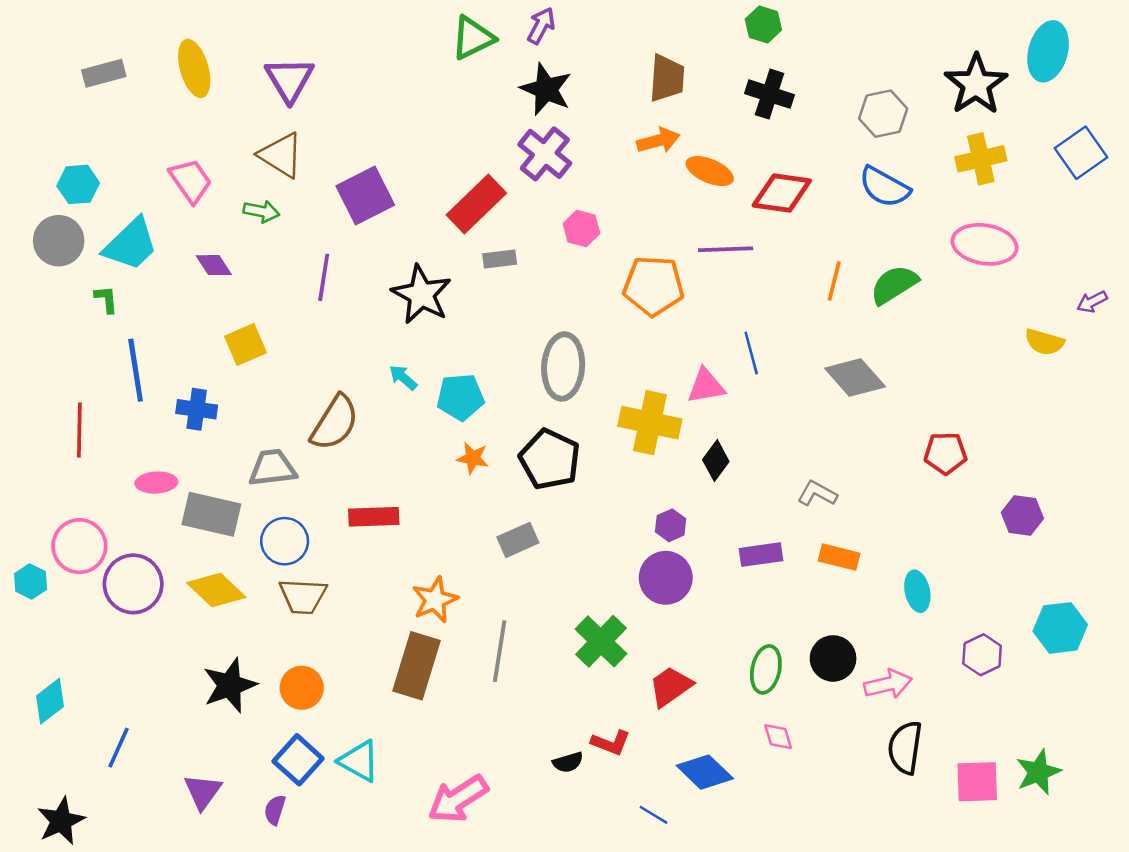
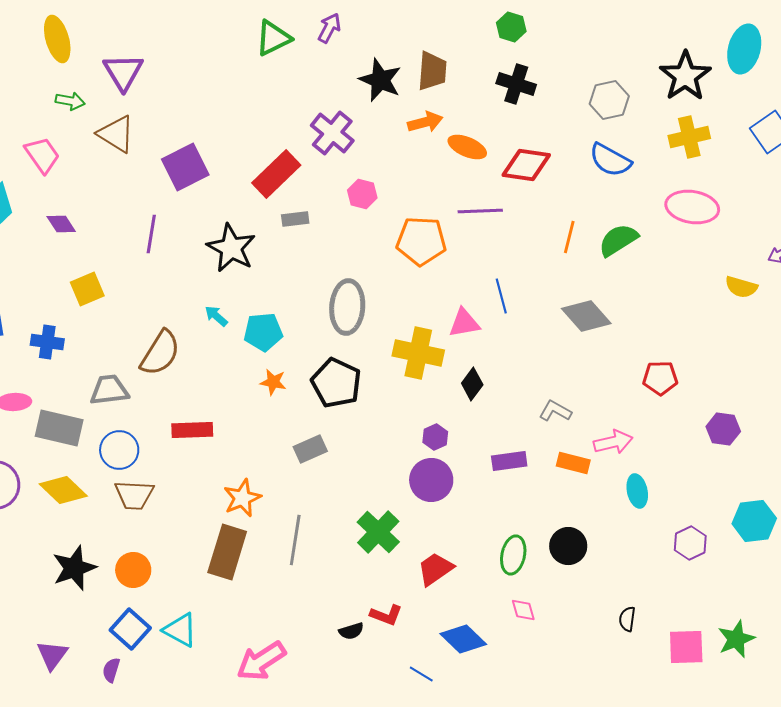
yellow ellipse: (194, 68) -> (57, 39), moved
black star: (546, 89) -> (380, 80), moved
green arrow: (261, 211) -> (70, 101), moved
pink arrow: (888, 684) -> (613, 442), moved
black semicircle: (905, 748) -> (627, 619), size x0.6

